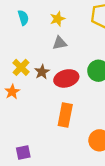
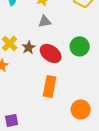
red ellipse: (66, 78) -> (51, 53), turned 50

